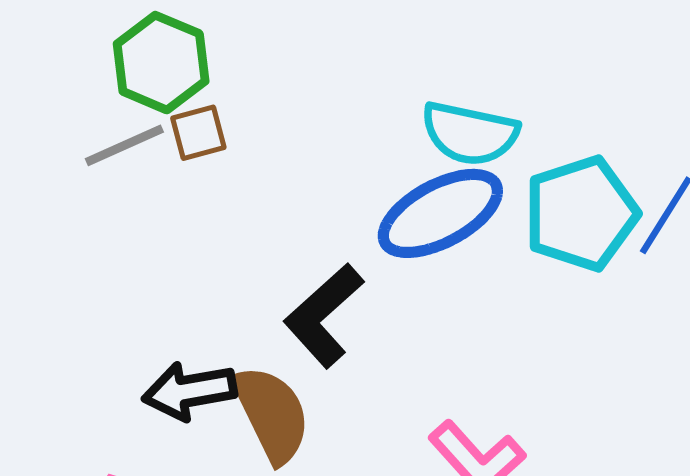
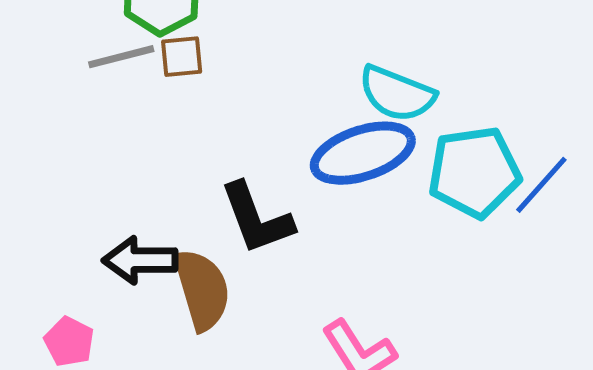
black L-shape: (324, 315) -> (257, 218), turned -78

